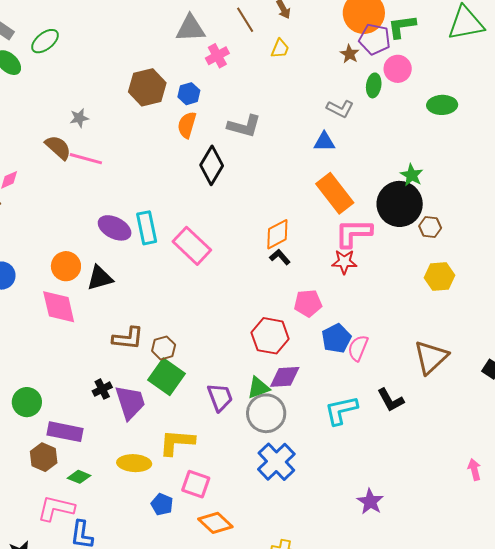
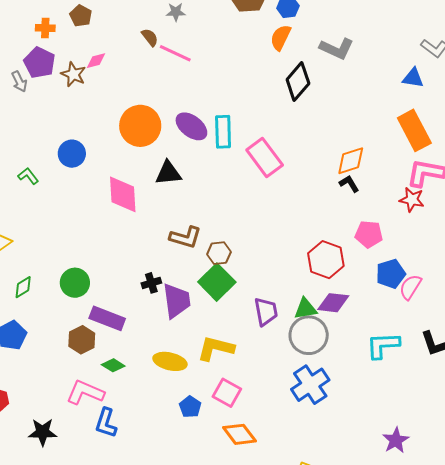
brown semicircle: (58, 147) -> (150, 37), size x0.7
orange circle: (66, 266) -> (140, 126), moved, size x1.4

